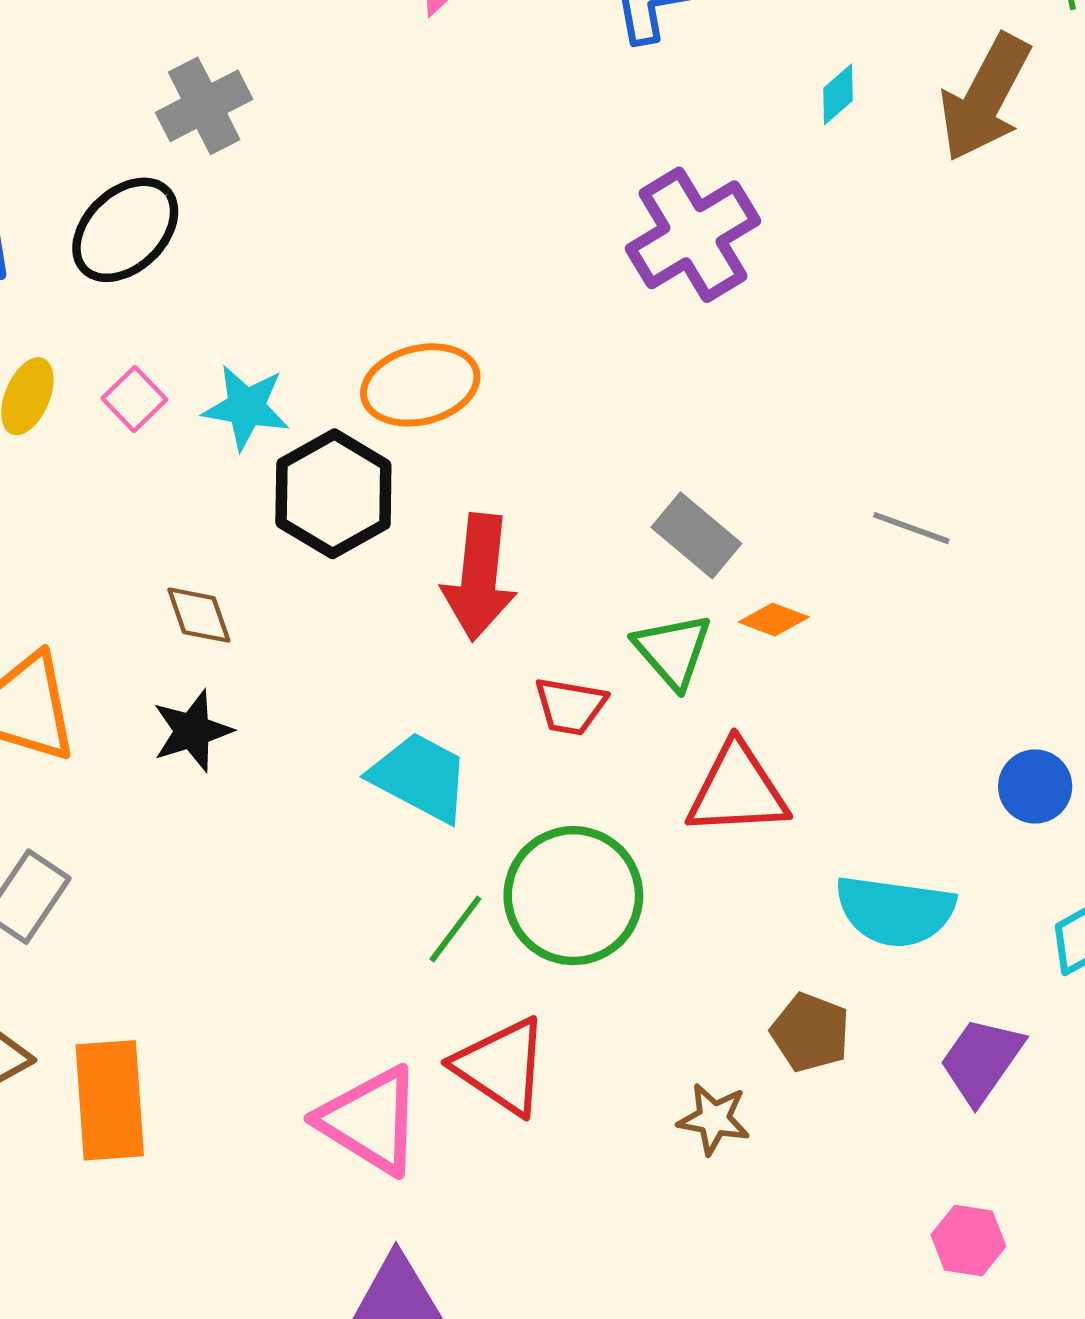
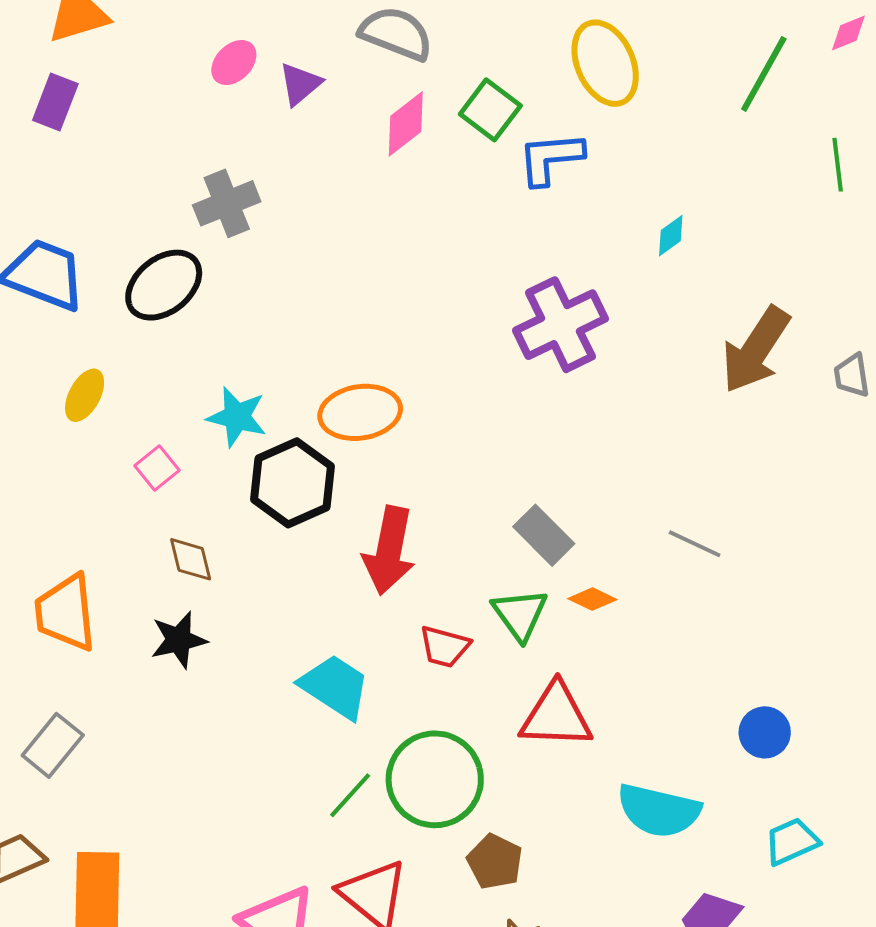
brown arrow: (985, 98) -> (756, 350), moved
pink square: (134, 399) -> (157, 468), moved
brown pentagon: (810, 1032) -> (495, 862), moved

